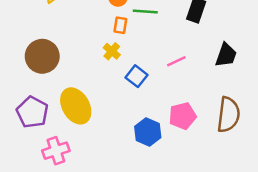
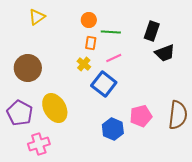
black trapezoid: (226, 55) -> (165, 53), moved, turned 50
pink line: (176, 61) -> (114, 58), moved
blue square: (137, 76) -> (104, 84), size x1.4

